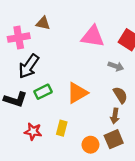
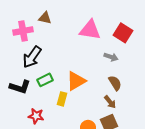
brown arrow: (115, 116) -> (110, 102), turned -48
yellow rectangle: (62, 128) -> (62, 99), moved

